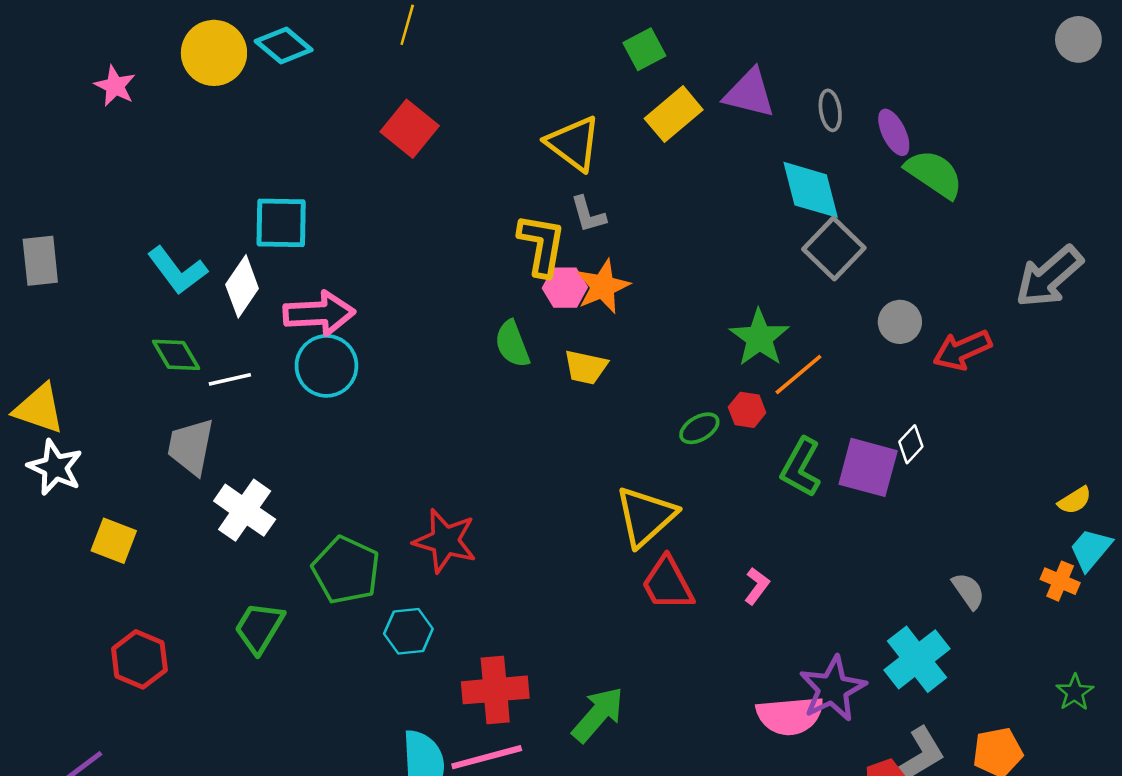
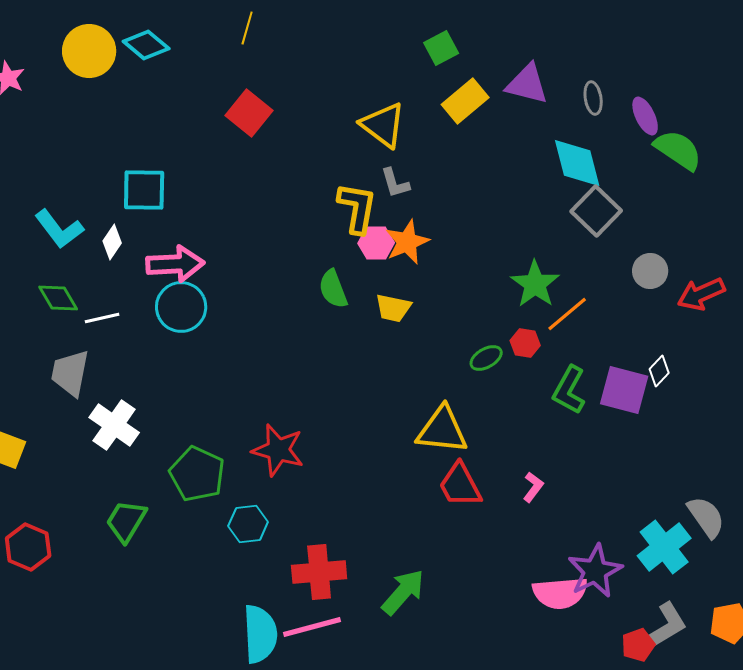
white diamond: (242, 286) -> (112, 242), size x0.7
yellow triangle: (646, 516) -> (442, 430), turned 48
gray semicircle: (968, 591) -> (706, 517), moved, size x1.4

